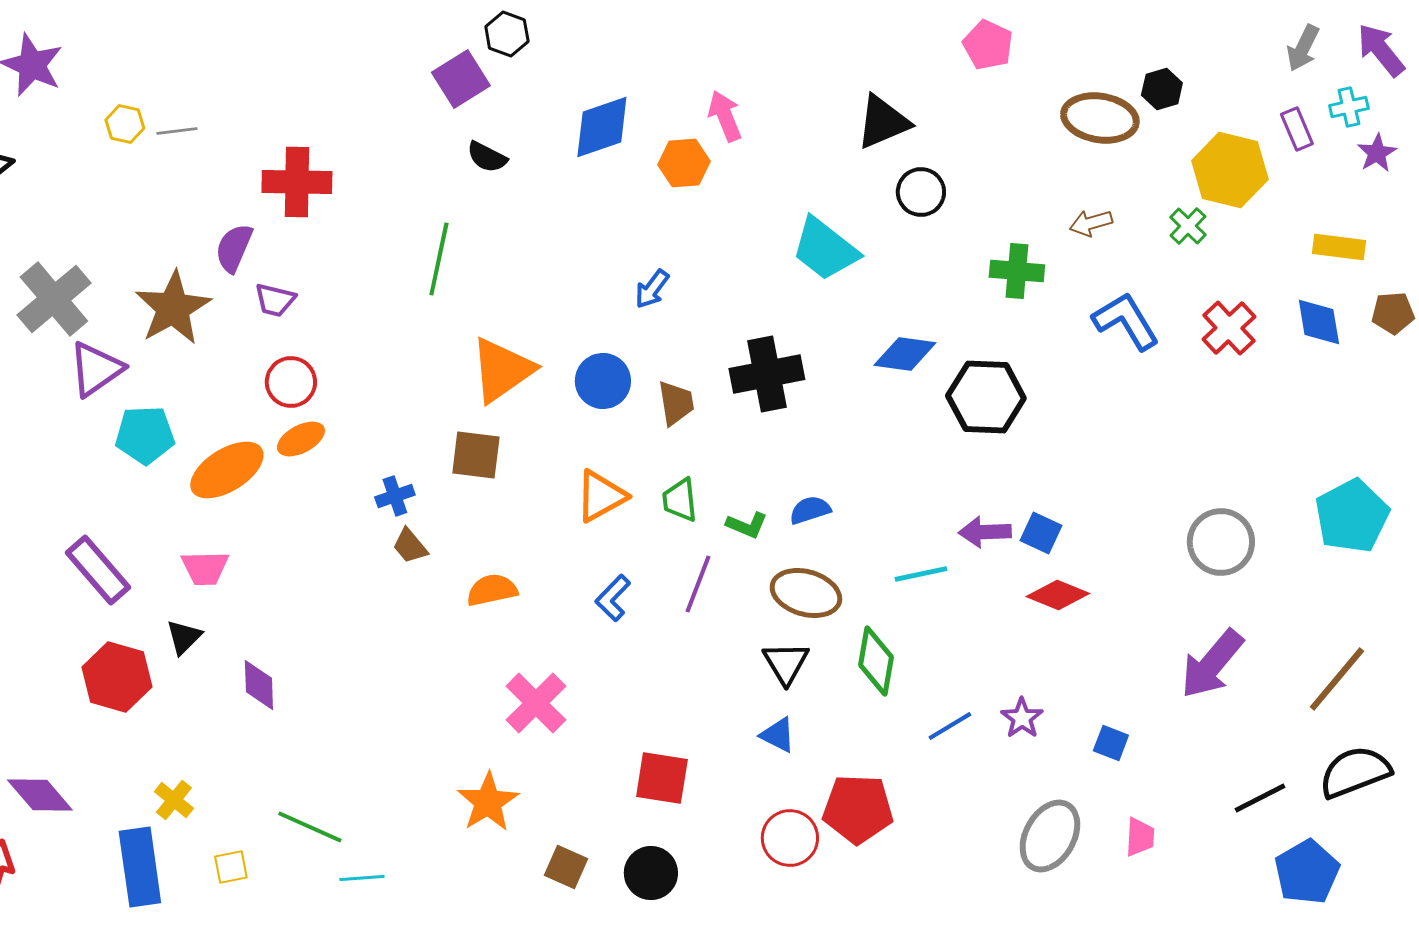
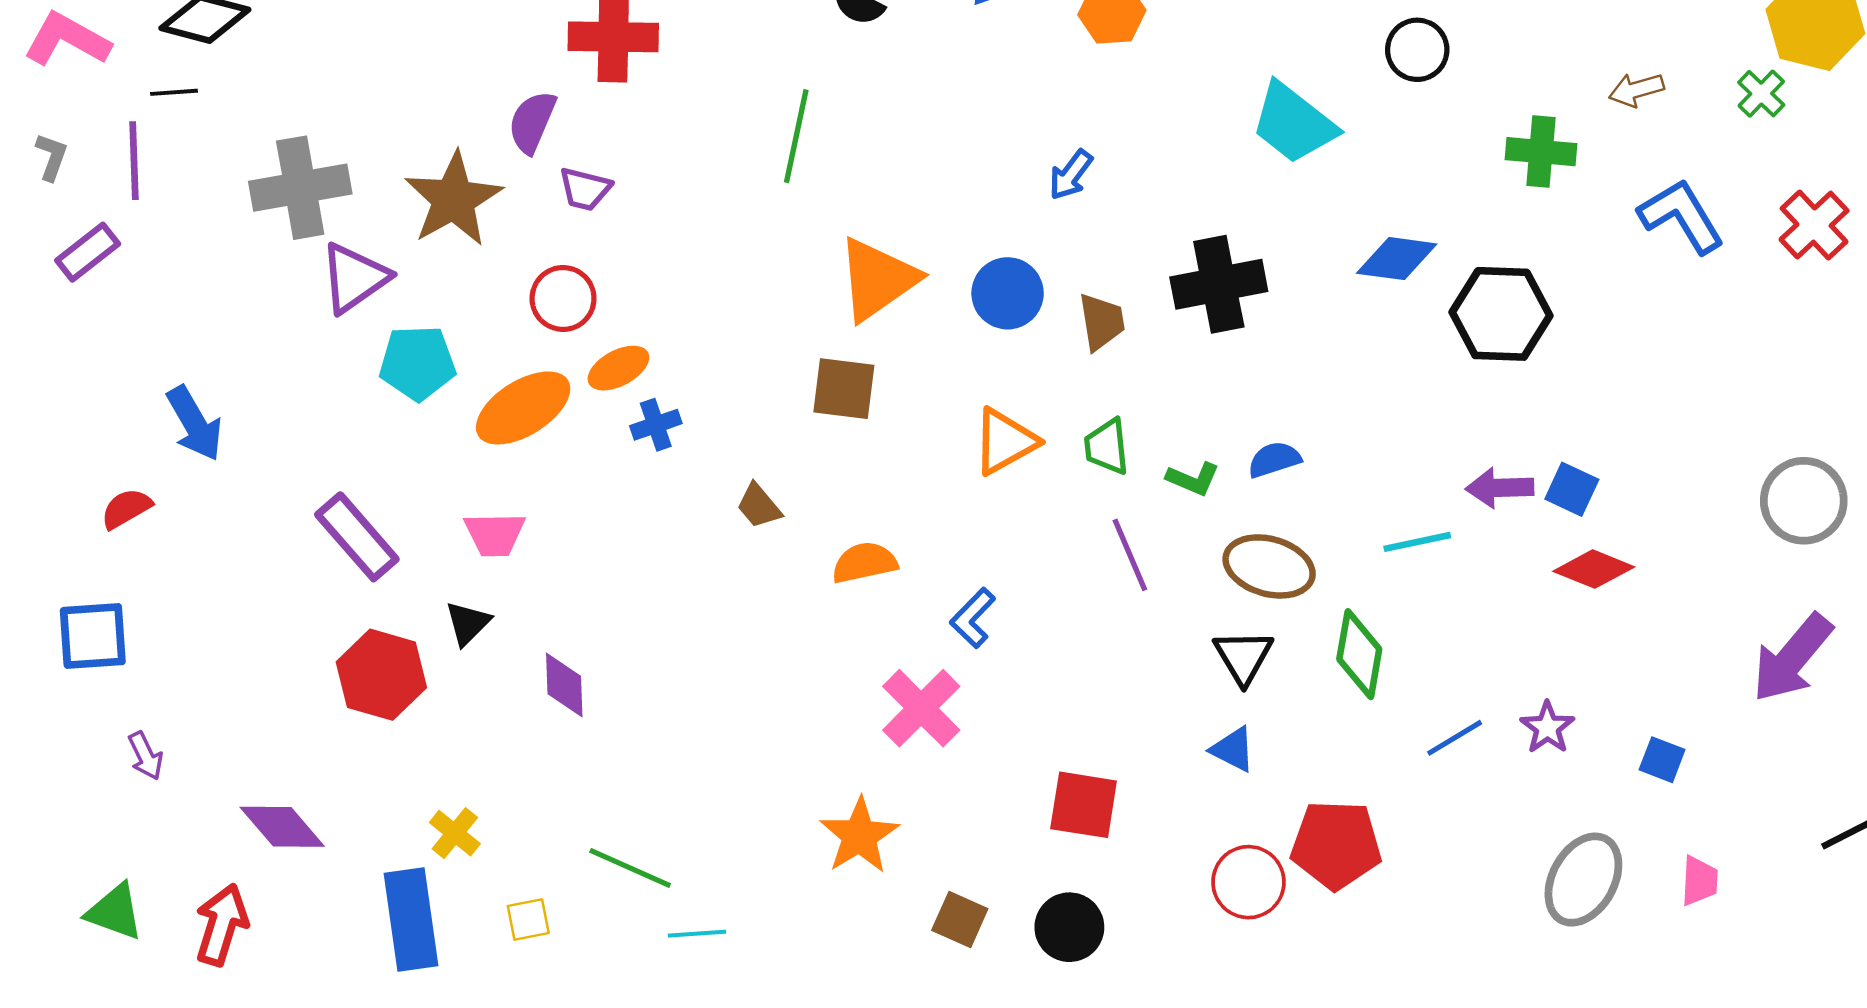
gray cross: (54, 299) -> (300, 188), turned 30
red circle: (291, 382) -> (563, 298), moved
blue cross: (395, 496) -> (656, 425), moved
purple line: (698, 584) -> (1130, 555), turned -44
blue L-shape: (613, 598) -> (973, 618), moved

